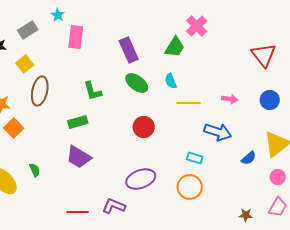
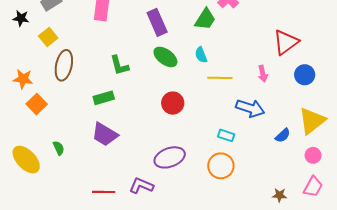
red triangle: (264, 55) -> (286, 42), moved, turned 32
pink arrow: (230, 99) -> (263, 74), turned 70

